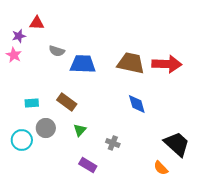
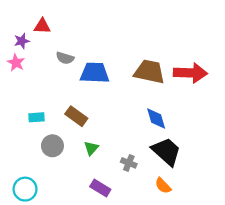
cyan circle: (22, 140) -> (25, 189), moved
black trapezoid: (177, 144) -> (166, 152), moved
orange semicircle: (161, 168) -> (163, 186), moved

